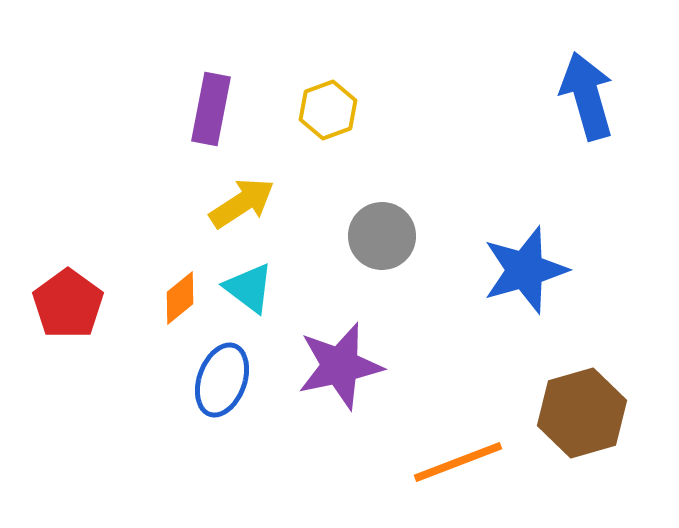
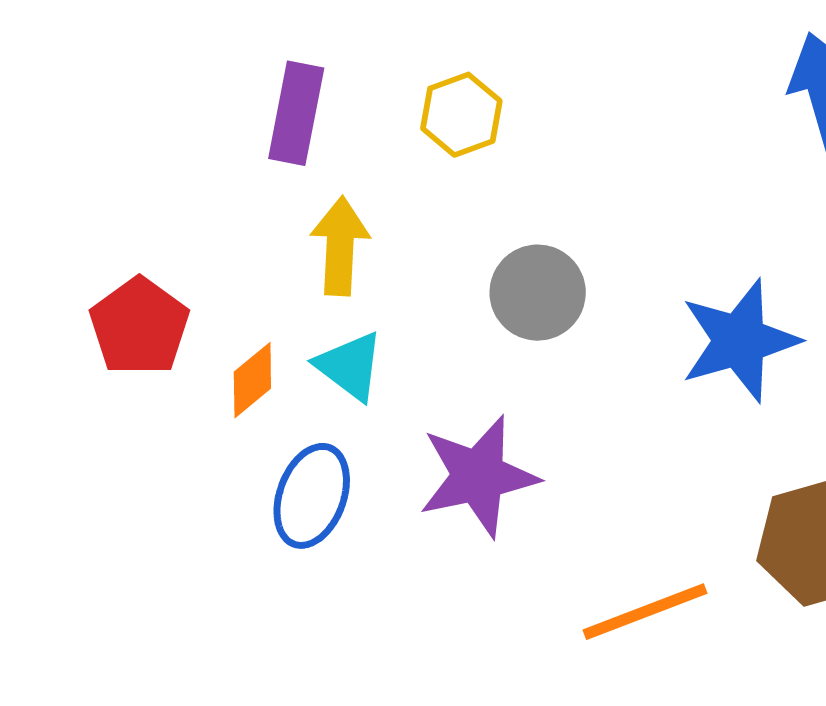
yellow arrow: (242, 203) -> (340, 246), turned -54
red pentagon: (68, 304) -> (139, 326), moved

